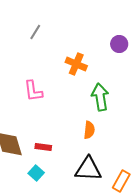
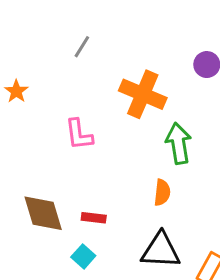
orange cross: (76, 64) -> (143, 94), size x1.4

